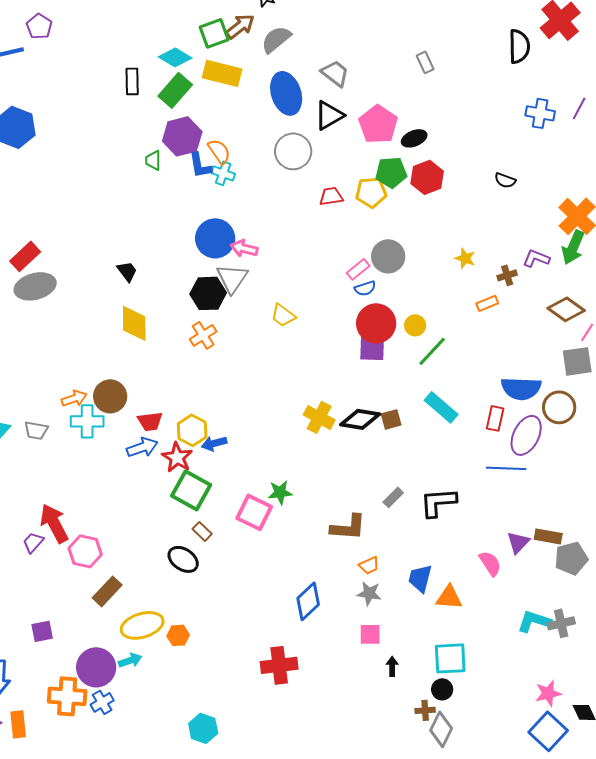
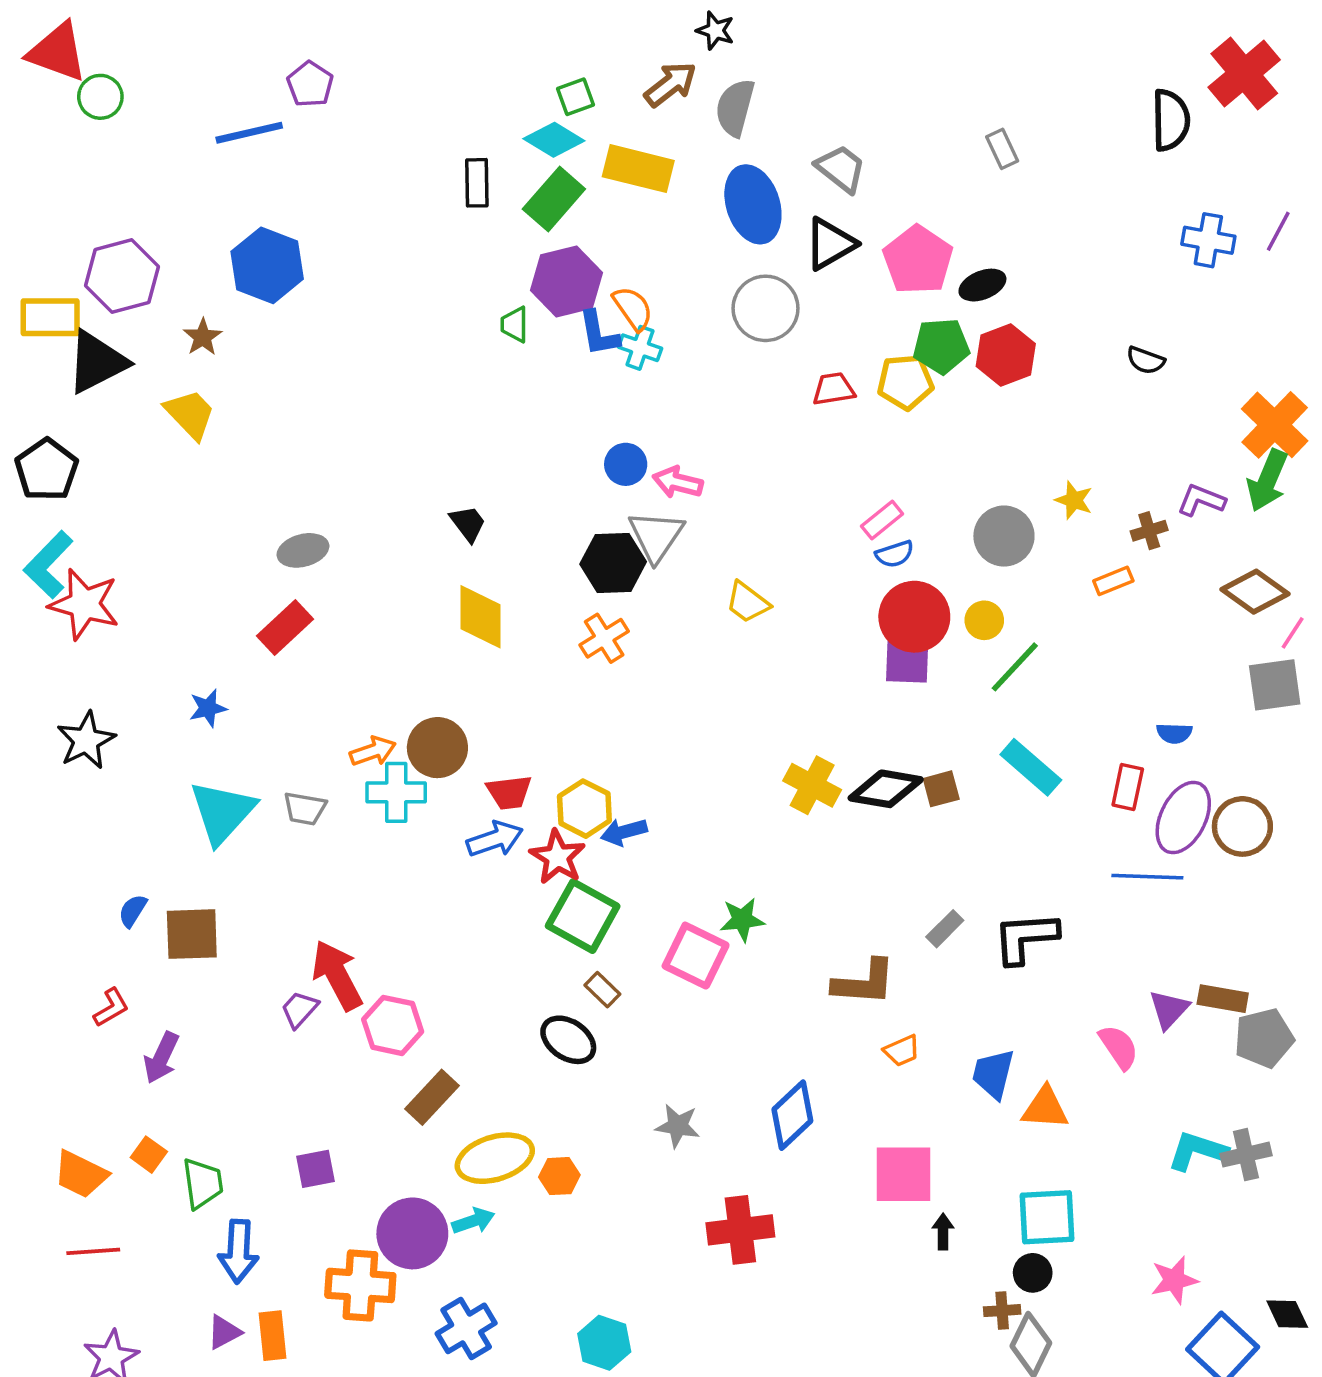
green square: (214, 33) -> (575, 97), moved, size x0.7
gray semicircle: (276, 39) -> (735, 108), turned -36
blue circle: (215, 238) -> (626, 464), size x0.6
red rectangle: (25, 256) -> (285, 627), moved
gray circle: (388, 256) -> (1004, 536), moved
gray ellipse: (35, 286) -> (303, 550), size x0.7
blue semicircle: (521, 388) -> (1174, 733), size x0.5
brown circle: (559, 407) -> (1242, 826), moved
gray star: (369, 593) -> (678, 1126), moved
pink square: (370, 634) -> (904, 1174), size x1.6
pink star: (548, 693) -> (1174, 1280), moved
blue cross: (102, 702) -> (466, 1328), moved, size x1.4

